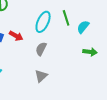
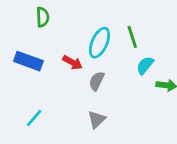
cyan semicircle: (83, 27) -> (145, 65), moved
red arrow: (16, 36) -> (72, 63), moved

